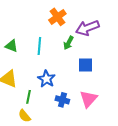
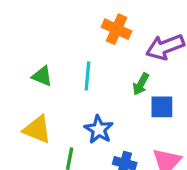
orange cross: (57, 17) -> (117, 29), turned -30
green arrow: (68, 43) -> (141, 84), moved

